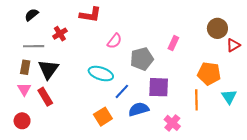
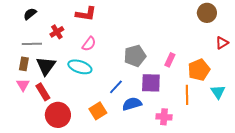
brown circle: (217, 28) -> (207, 13), moved
pink semicircle: (115, 41) -> (89, 44), moved
pink rectangle: (173, 43) -> (170, 60), moved
cyan ellipse: (101, 74) -> (80, 67), moved
orange pentagon: (209, 74) -> (199, 70), turned -30
red circle: (22, 121) -> (58, 115), moved, size x1.6
pink cross: (172, 123) -> (164, 117), turned -35

